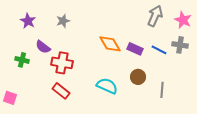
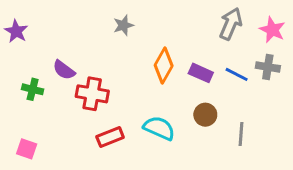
purple star: (28, 21) -> (16, 31), moved
gray star: (63, 21) -> (123, 25), moved
orange diamond: (110, 44) -> (164, 66), turned 60
red rectangle: (61, 91) -> (110, 137), moved, turned -60
pink square: (10, 98) -> (27, 149), moved

